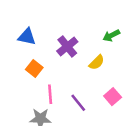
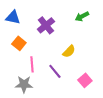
yellow semicircle: (97, 62) -> (69, 51), moved
pink square: (113, 97) -> (85, 80), moved

